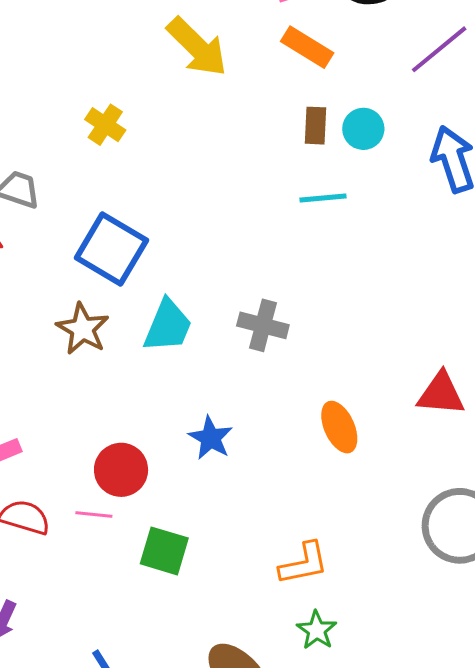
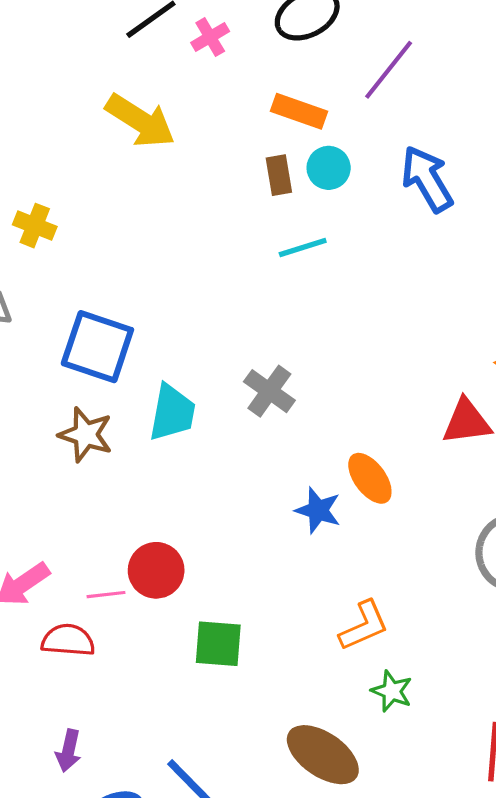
orange rectangle: (307, 47) -> (299, 111), moved
yellow cross: (105, 125) -> (35, 226), moved
gray cross: (263, 325) -> (269, 391), turned 33
blue star: (211, 438) -> (318, 510), moved
pink line: (94, 515) -> (106, 595), moved

